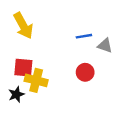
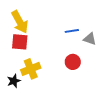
red square: (23, 68) -> (20, 42), moved
yellow cross: (36, 80) -> (31, 69), turned -36

